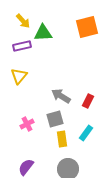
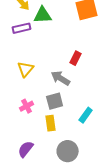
yellow triangle: (19, 76) -> (26, 69), moved
red rectangle: (88, 101) -> (76, 58), moved
yellow rectangle: (62, 139) -> (51, 123), moved

